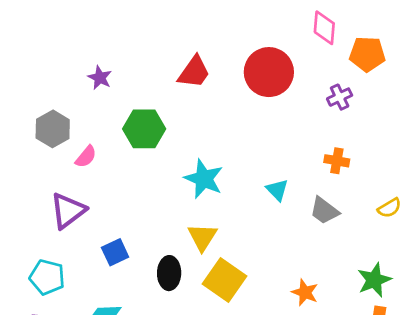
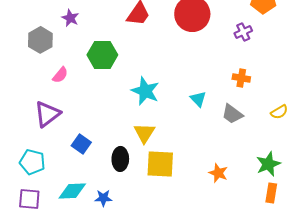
gray hexagon: (53, 129) -> (40, 40), moved
blue square: (115, 252) -> (81, 144), turned -30
yellow square: (225, 280) -> (160, 164), turned -32

